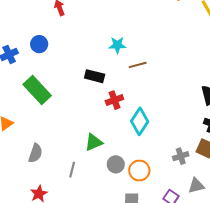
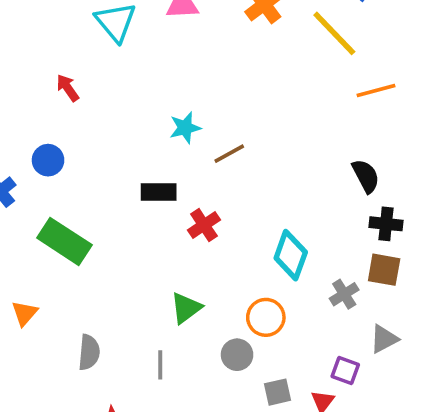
cyan diamond: (140, 121) -> (291, 255), moved
gray circle: (116, 164) -> (237, 355), moved
orange circle: (139, 171) -> (266, 317), moved

